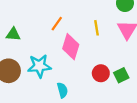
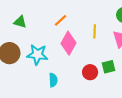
green square: (121, 75) -> (109, 67), moved

